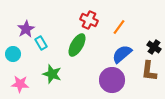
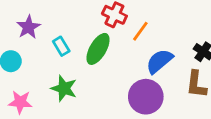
orange line: (119, 27) -> (140, 31), moved
cyan rectangle: (41, 43) -> (61, 46), moved

